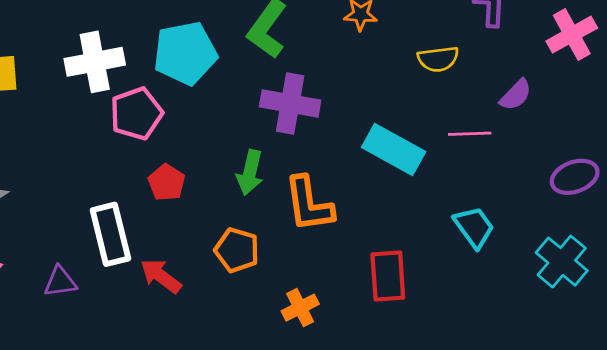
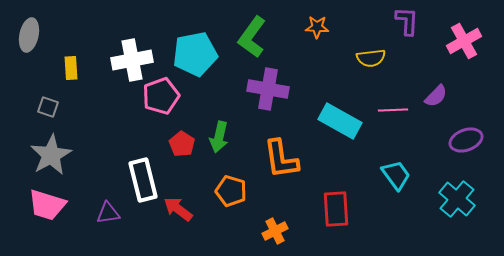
purple semicircle: (516, 95) -> (436, 96), moved
green arrow: (250, 172) -> (219, 137), moved

